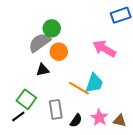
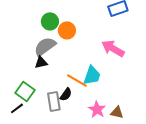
gray semicircle: (40, 43) -> (45, 46), moved
pink arrow: (104, 49) -> (113, 48), moved
orange circle: (59, 52) -> (67, 30), moved
black semicircle: (76, 121) -> (66, 94), moved

